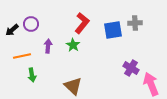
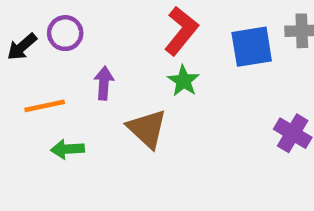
green star: (73, 45) -> (183, 81), moved
green arrow: (32, 75) -> (67, 149), turned 96
brown triangle: (73, 86) -> (147, 129), moved

